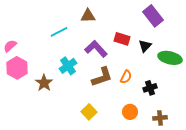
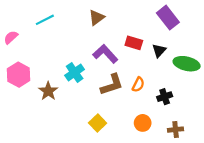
brown triangle: (88, 16) -> (97, 18), turned -35
cyan line: (59, 32) -> (45, 20), moved
pink semicircle: (10, 46) -> (11, 37), moved

